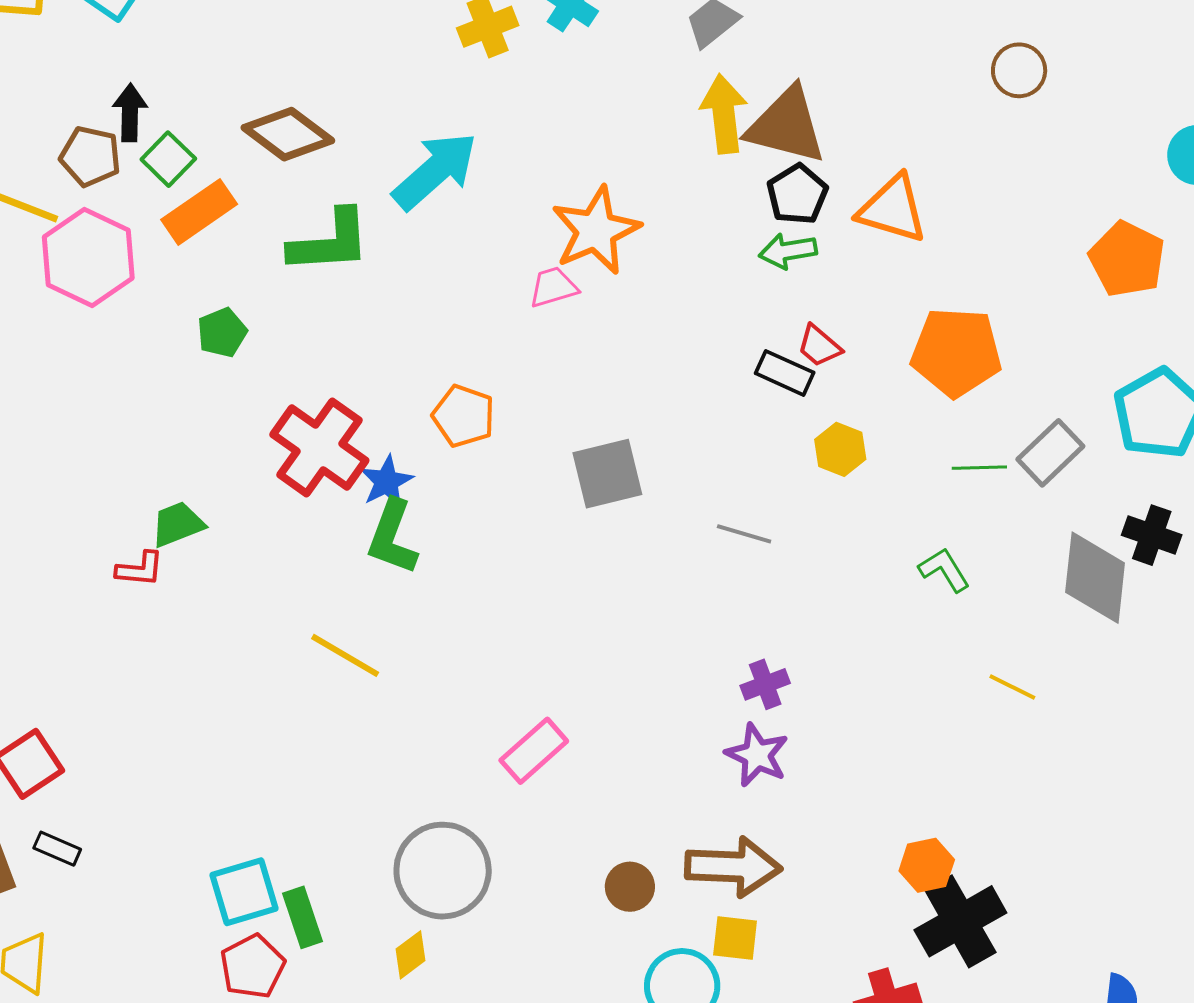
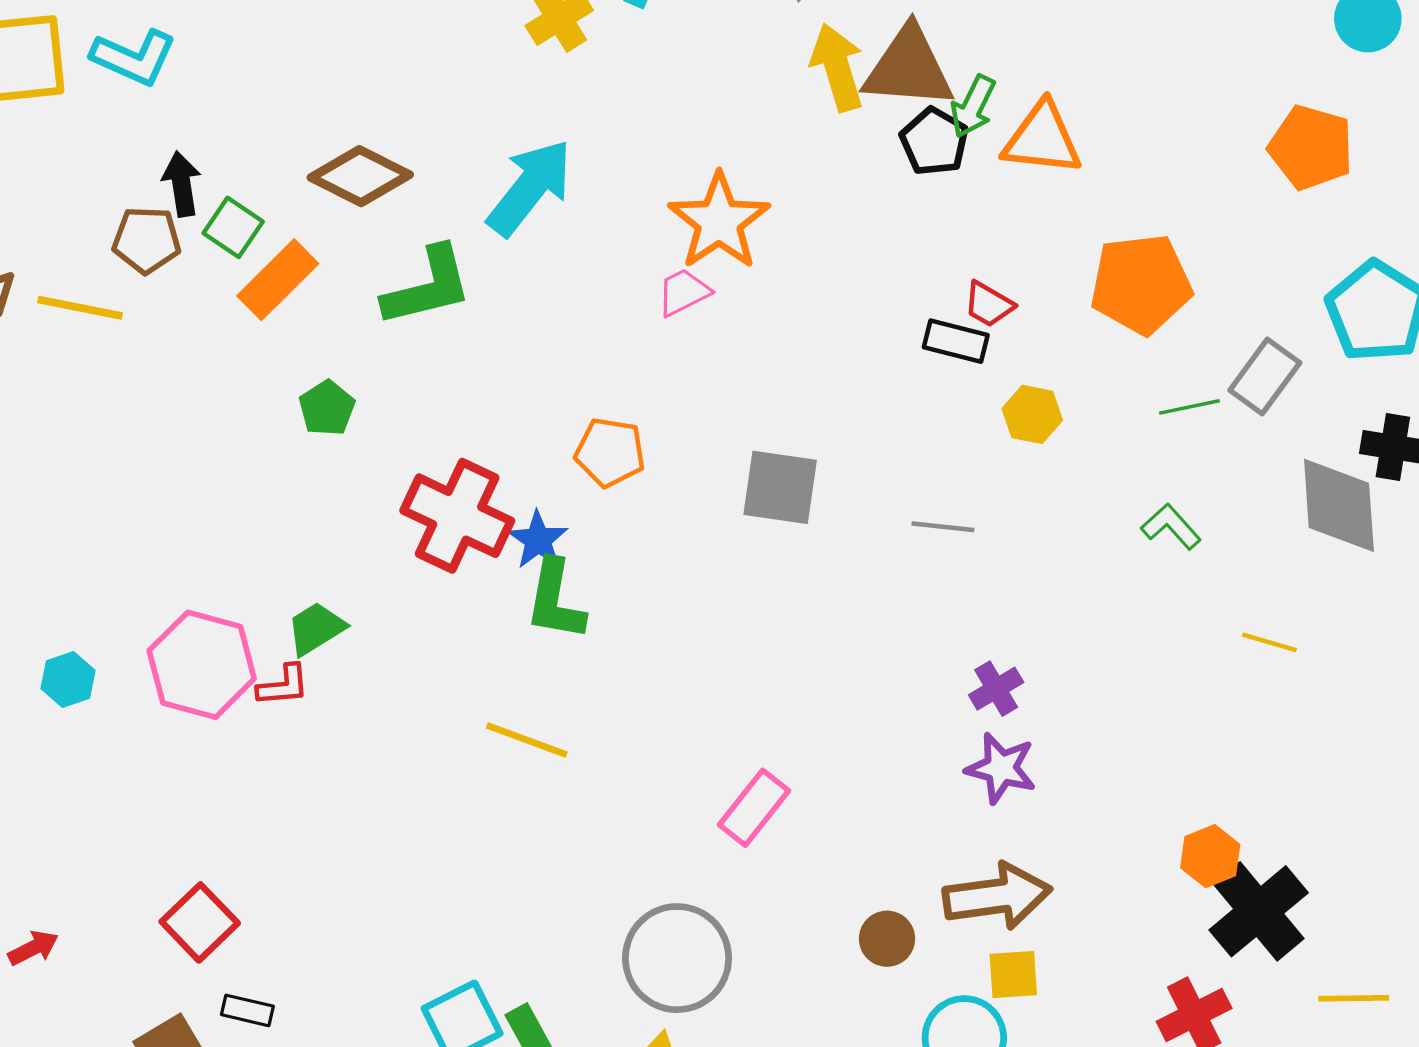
green arrow: (788, 251) -> (973, 106), moved, turned -44
pink hexagon: (88, 257) -> (202, 665), moved
gray square: (607, 474) -> (780, 487), turned 32

